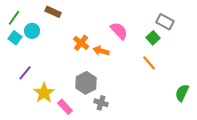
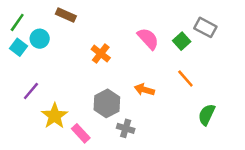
green square: (153, 38) -> (182, 41), moved
orange arrow: (101, 51) -> (144, 90), moved
green semicircle: (182, 93) -> (207, 115), moved

